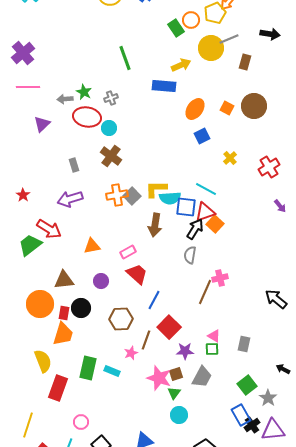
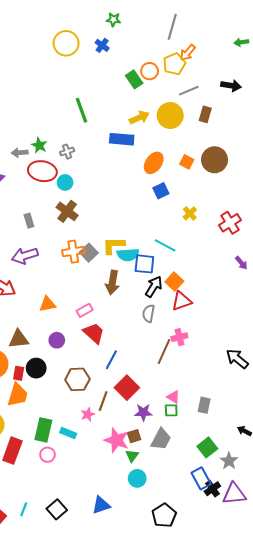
yellow circle: (211, 48) -> (170, 115), moved
red triangle: (205, 212) -> (182, 301), moved
pink circle: (81, 422) -> (47, 455), moved

